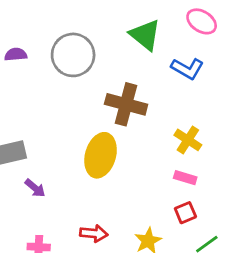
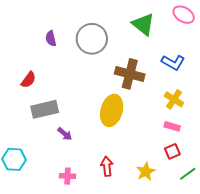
purple semicircle: (16, 54) -> (51, 38), turned -98
blue L-shape: (187, 69) -> (173, 62), moved
red arrow: (94, 233) -> (107, 166), turned -102

